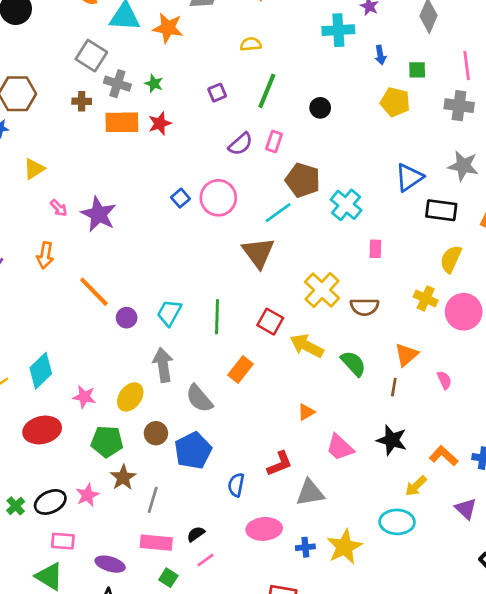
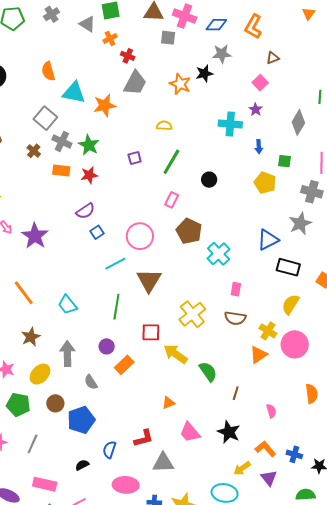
orange star: (168, 28) -> (105, 105), turned -30
green star: (154, 84) -> (89, 145), size x1.5
brown cross: (82, 101) -> (34, 151), turned 32
orange rectangle: (122, 122) -> (61, 170), size x0.7
purple semicircle: (241, 144) -> (85, 211), moved
gray star: (463, 166) -> (300, 223), moved, turned 30
pink circle: (218, 198) -> (140, 236), moved
cyan line: (278, 213) -> (115, 264), moved
brown semicircle: (364, 307) -> (235, 318), moved
cyan trapezoid: (169, 313) -> (67, 305), moved, turned -75
green line: (217, 317) -> (116, 307), moved
purple circle: (127, 318) -> (107, 346), moved
red square: (270, 322) -> (151, 332), turned -36
orange triangle: (406, 355) -> (258, 355), moved
pink semicircle: (444, 380) -> (271, 411), moved
gray semicircle: (199, 399) -> (91, 382), size x0.7
brown star: (123, 477) -> (31, 337), moved
gray line: (153, 500) -> (33, 444), moved
purple triangle: (466, 509) -> (269, 478), moved
black semicircle: (196, 534) -> (82, 465), moved

